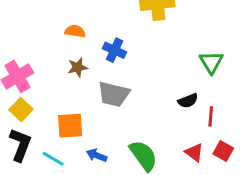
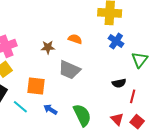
orange semicircle: (75, 31) -> (75, 39), moved
blue cross: (115, 50) -> (116, 41), moved

